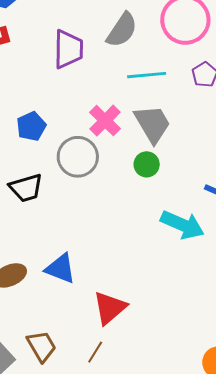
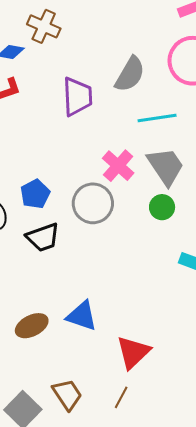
blue pentagon: (31, 126) -> (35, 194), moved

